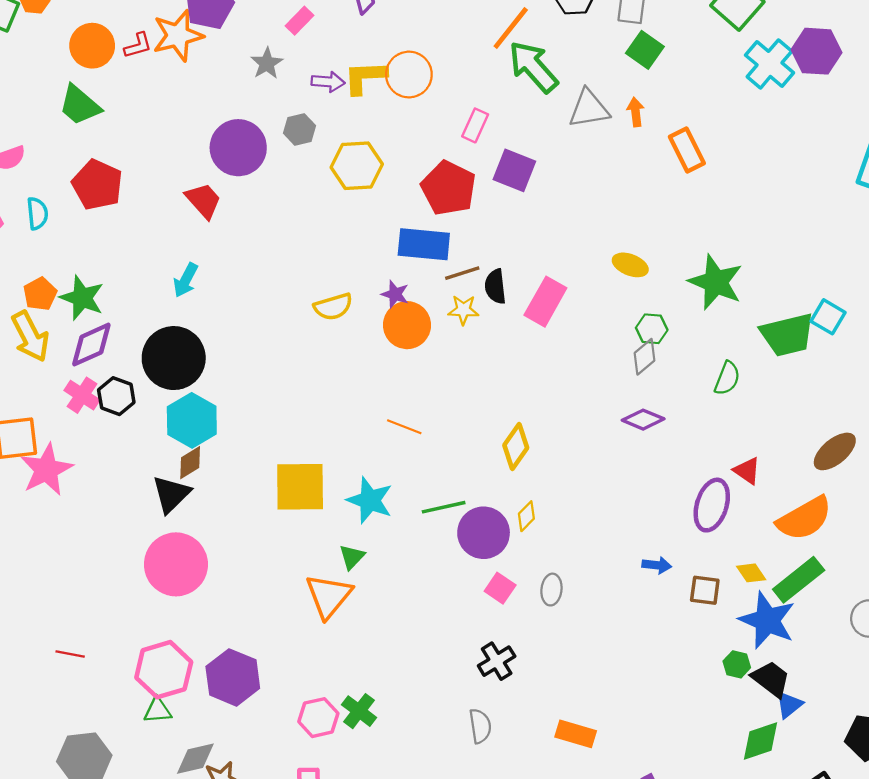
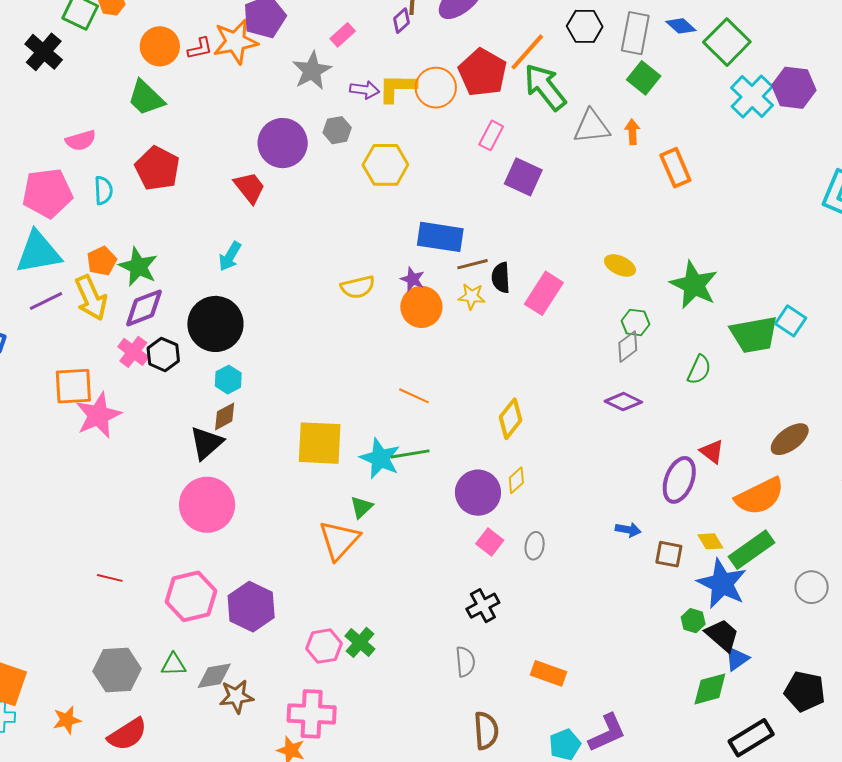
gray star: (267, 63) -> (312, 71), size x1.4
red pentagon: (449, 188) -> (483, 72), moved
cyan hexagon: (192, 420) -> (228, 380), size x0.6
green line: (444, 507) -> (410, 454), moved
green triangle: (158, 710) -> (173, 665), moved

